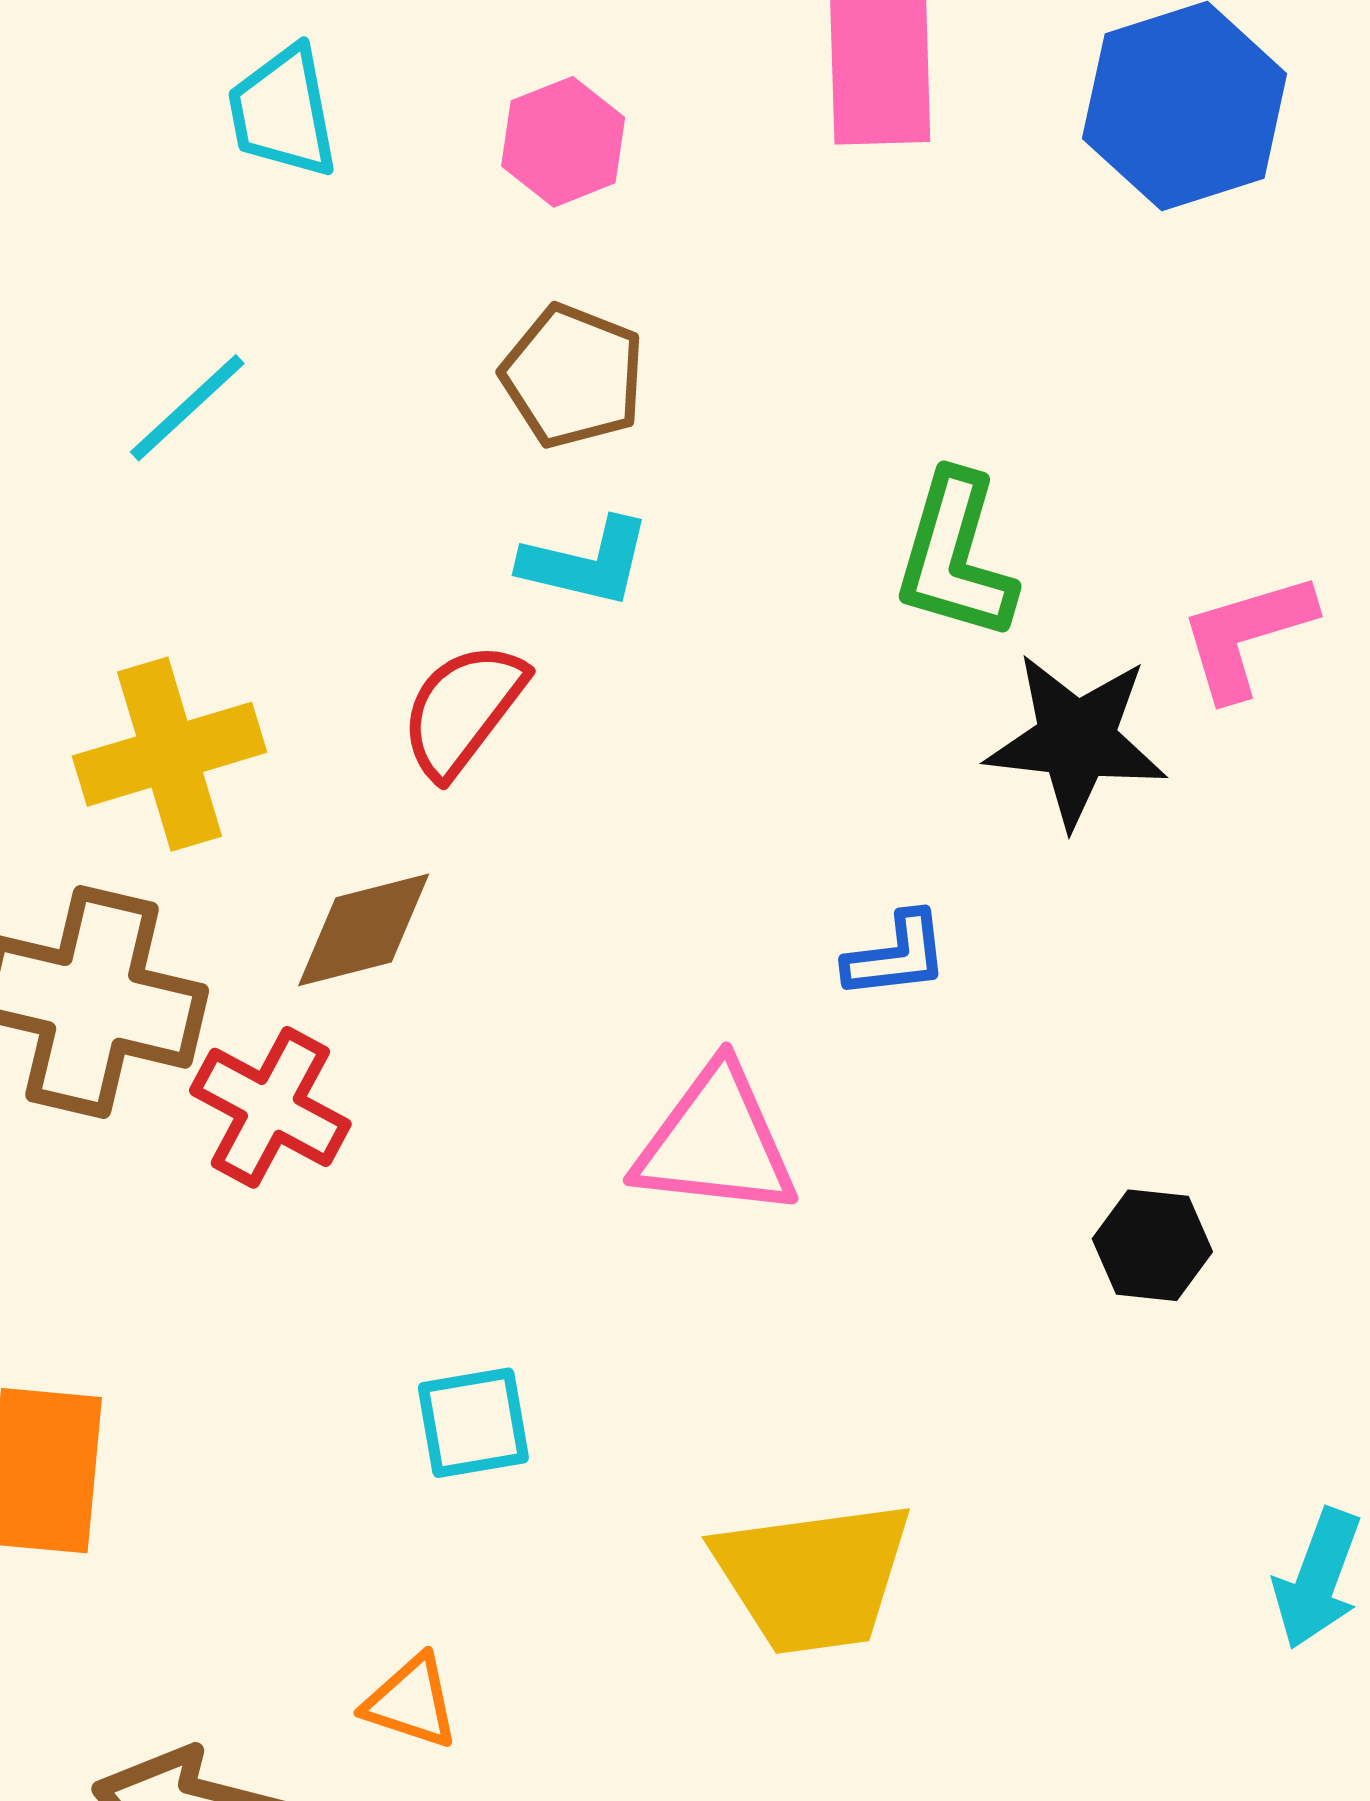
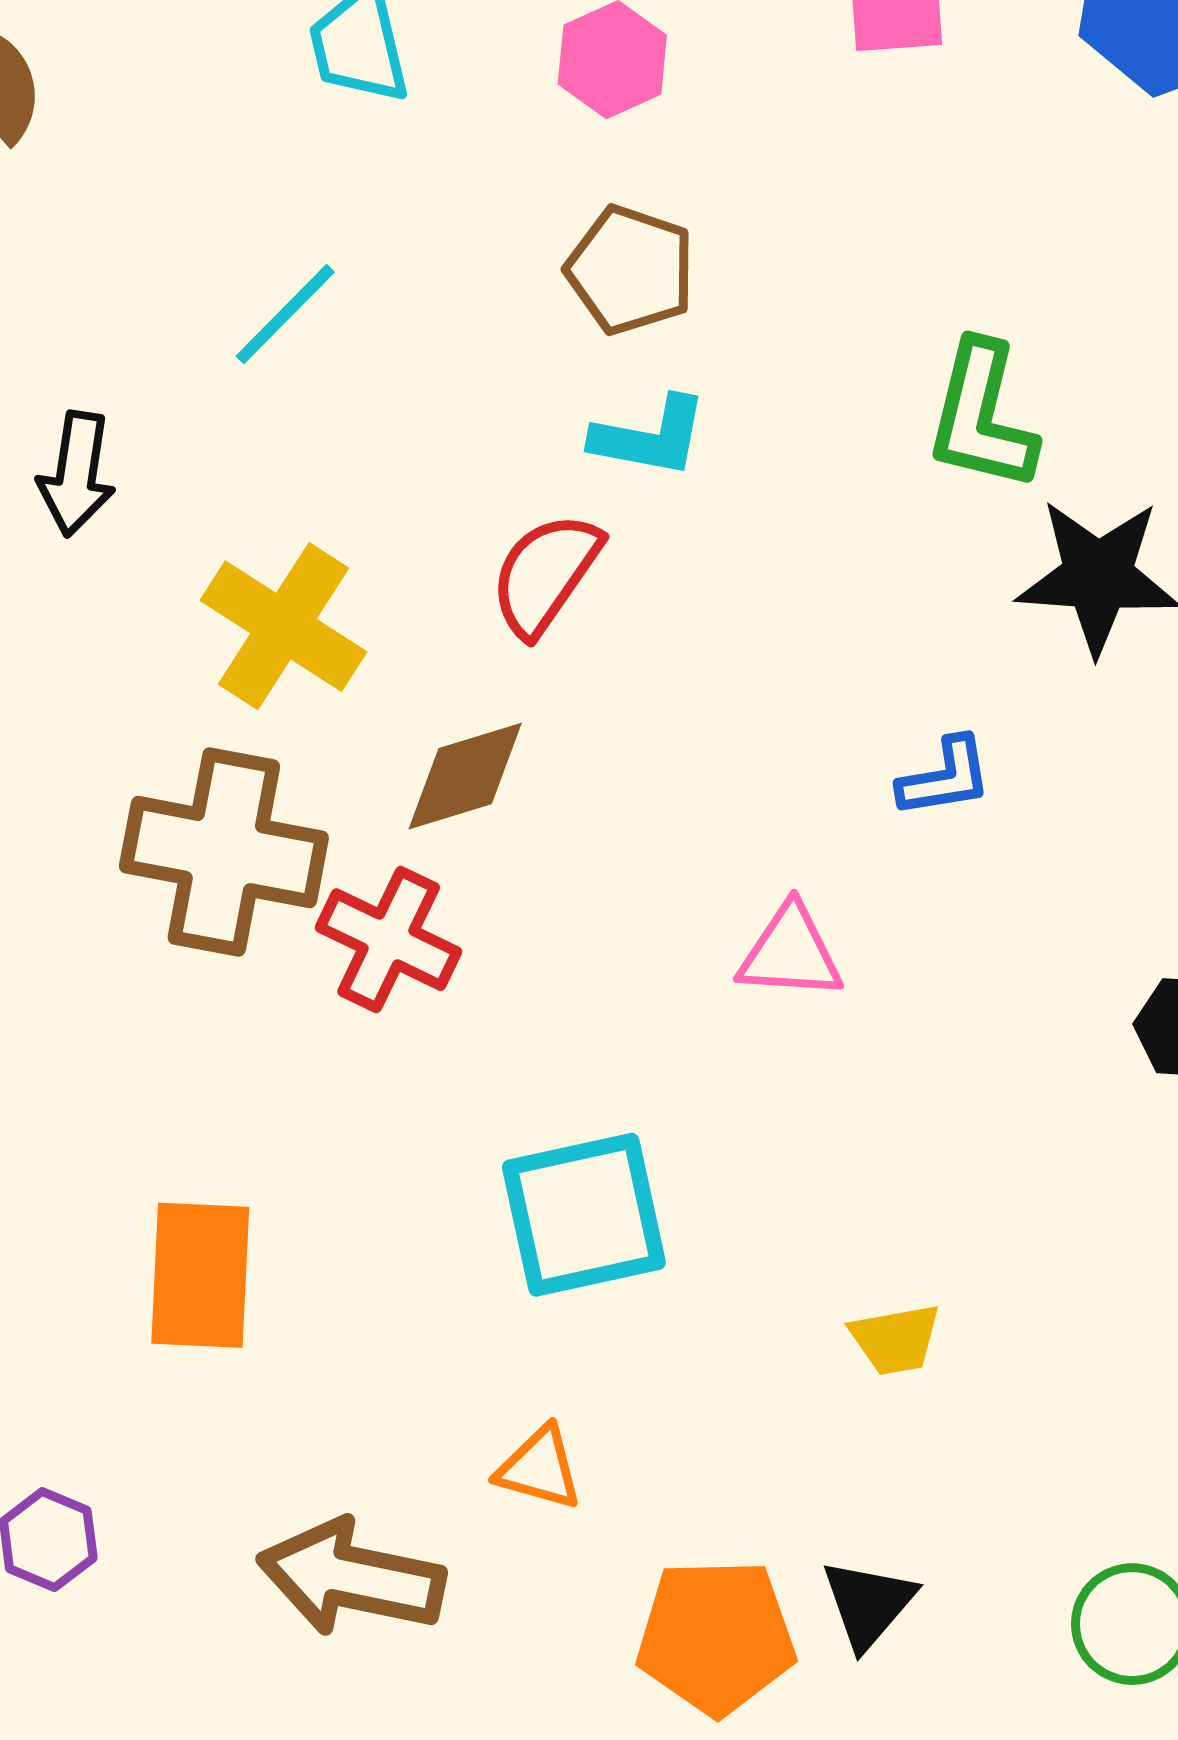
yellow cross: (170, 754) -> (283, 626), turned -38
pink triangle: (716, 1142) -> (790, 952), size x0.7
cyan square: (473, 1423) -> (584, 1215), size x1.6
yellow trapezoid: (813, 1577) -> (895, 1339), size x0.5

